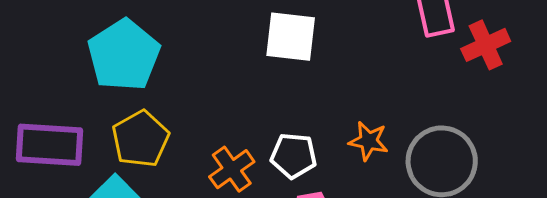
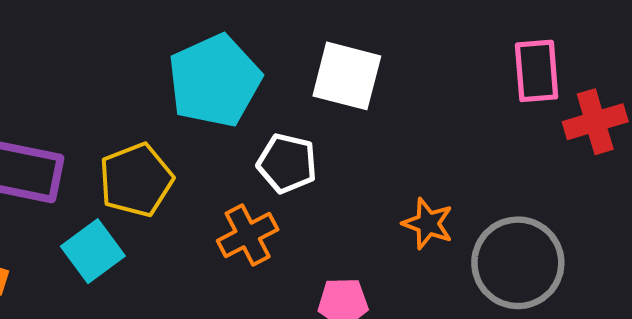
cyan pentagon: (124, 55) -> (214, 81), moved
white pentagon: (294, 156) -> (287, 163), moved

